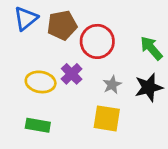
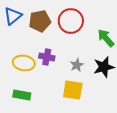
red circle: (97, 41) -> (71, 21), moved
purple cross: (72, 74) -> (47, 57), turned -35

